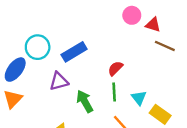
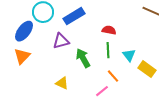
red semicircle: (115, 68) -> (109, 30), turned 56

